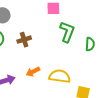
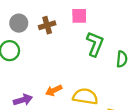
brown cross: (24, 40) -> (47, 25), moved

